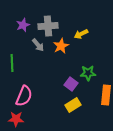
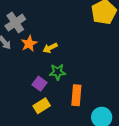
gray cross: (48, 26) -> (15, 23), turned -30
yellow arrow: (81, 34) -> (50, 48), moved

